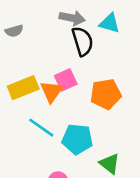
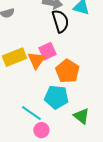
orange pentagon: (106, 94) -> (67, 71), moved, turned -30
cyan line: (41, 128) -> (31, 113), moved

